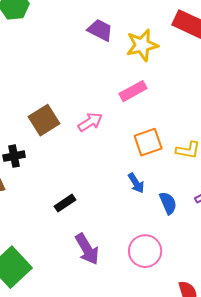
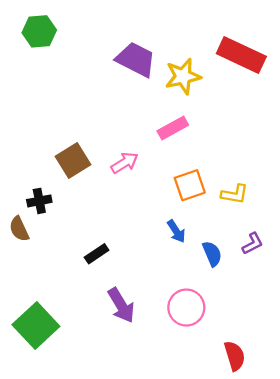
purple trapezoid: (100, 30) -> (136, 59), size x1.4

